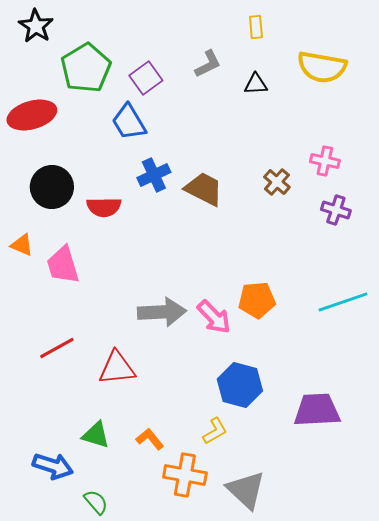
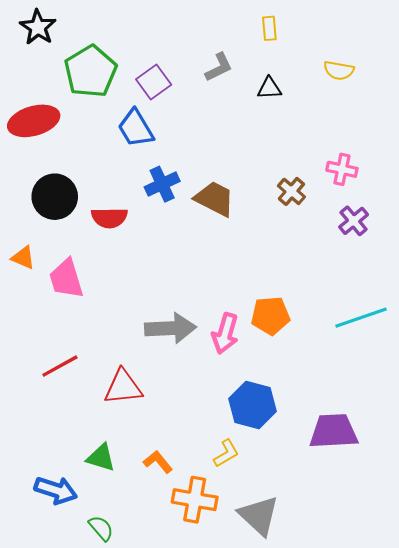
yellow semicircle: (322, 67) -> (339, 70), size x0.6
purple cross: (336, 210) -> (354, 221), turned 32
pink arrow: (214, 317) -> (225, 333), turned 60

